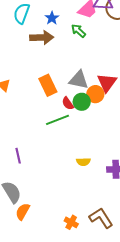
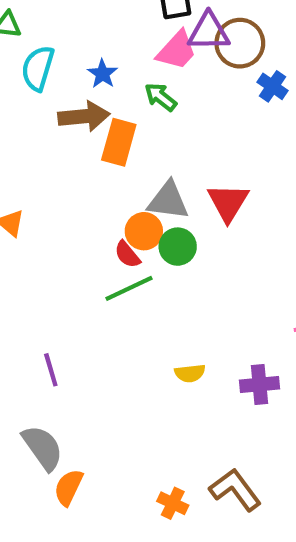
orange rectangle: (48, 85) -> (119, 142), moved, turned 45
orange circle: (95, 94) -> (144, 231), moved
red semicircle: (68, 103) -> (127, 254), moved

